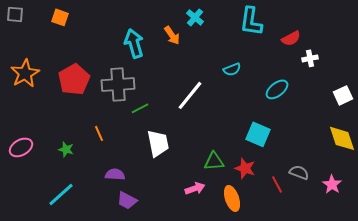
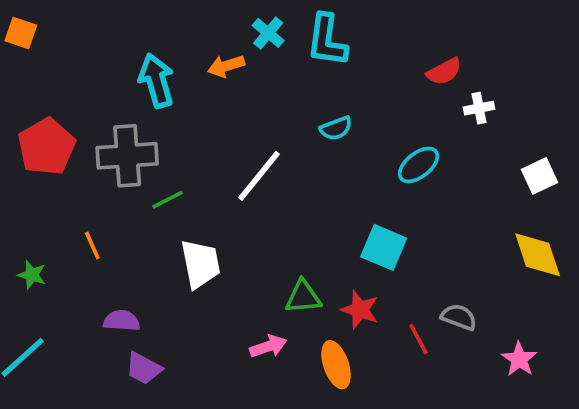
cyan L-shape: (251, 21) -> (327, 40), moved
orange arrow: (172, 35) -> (226, 66), turned 108
pink star: (332, 184) -> (519, 359), moved

